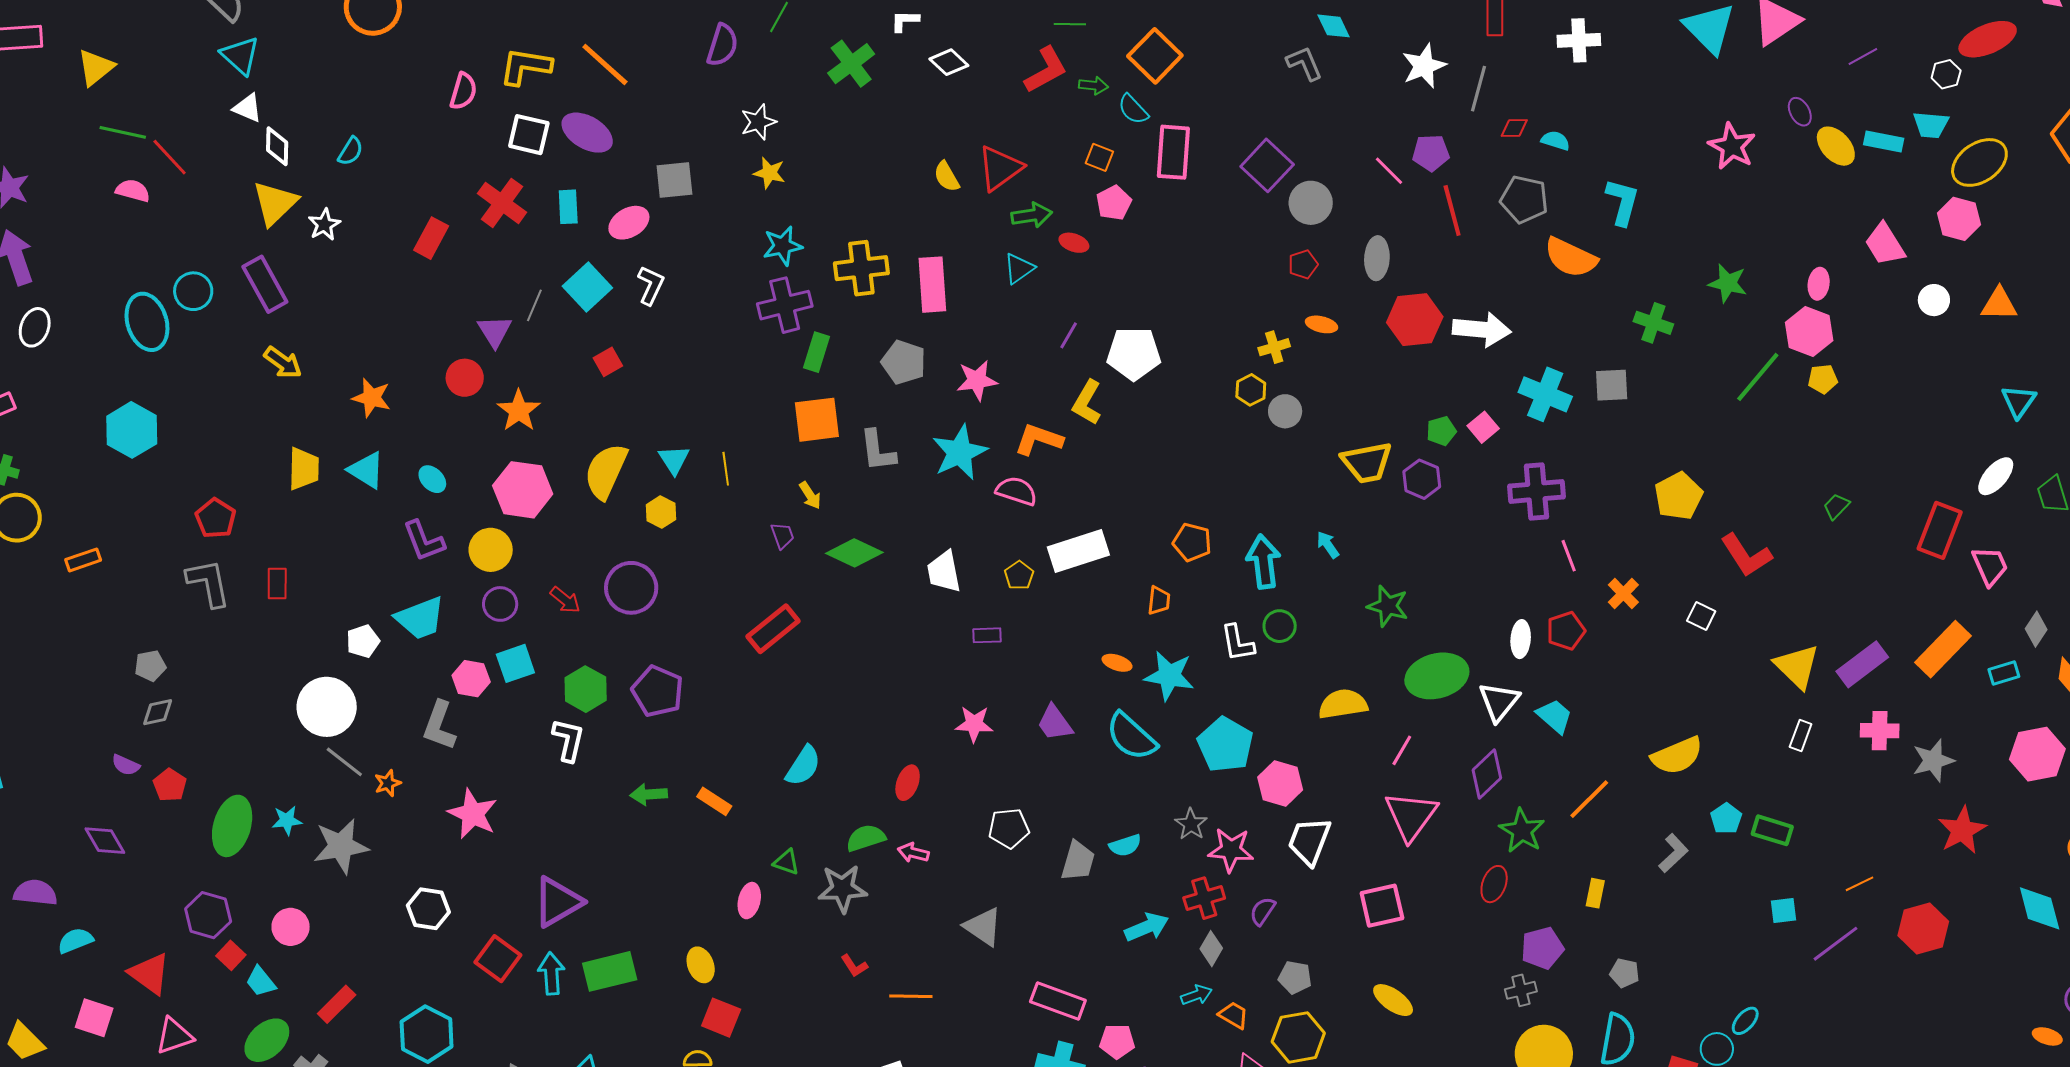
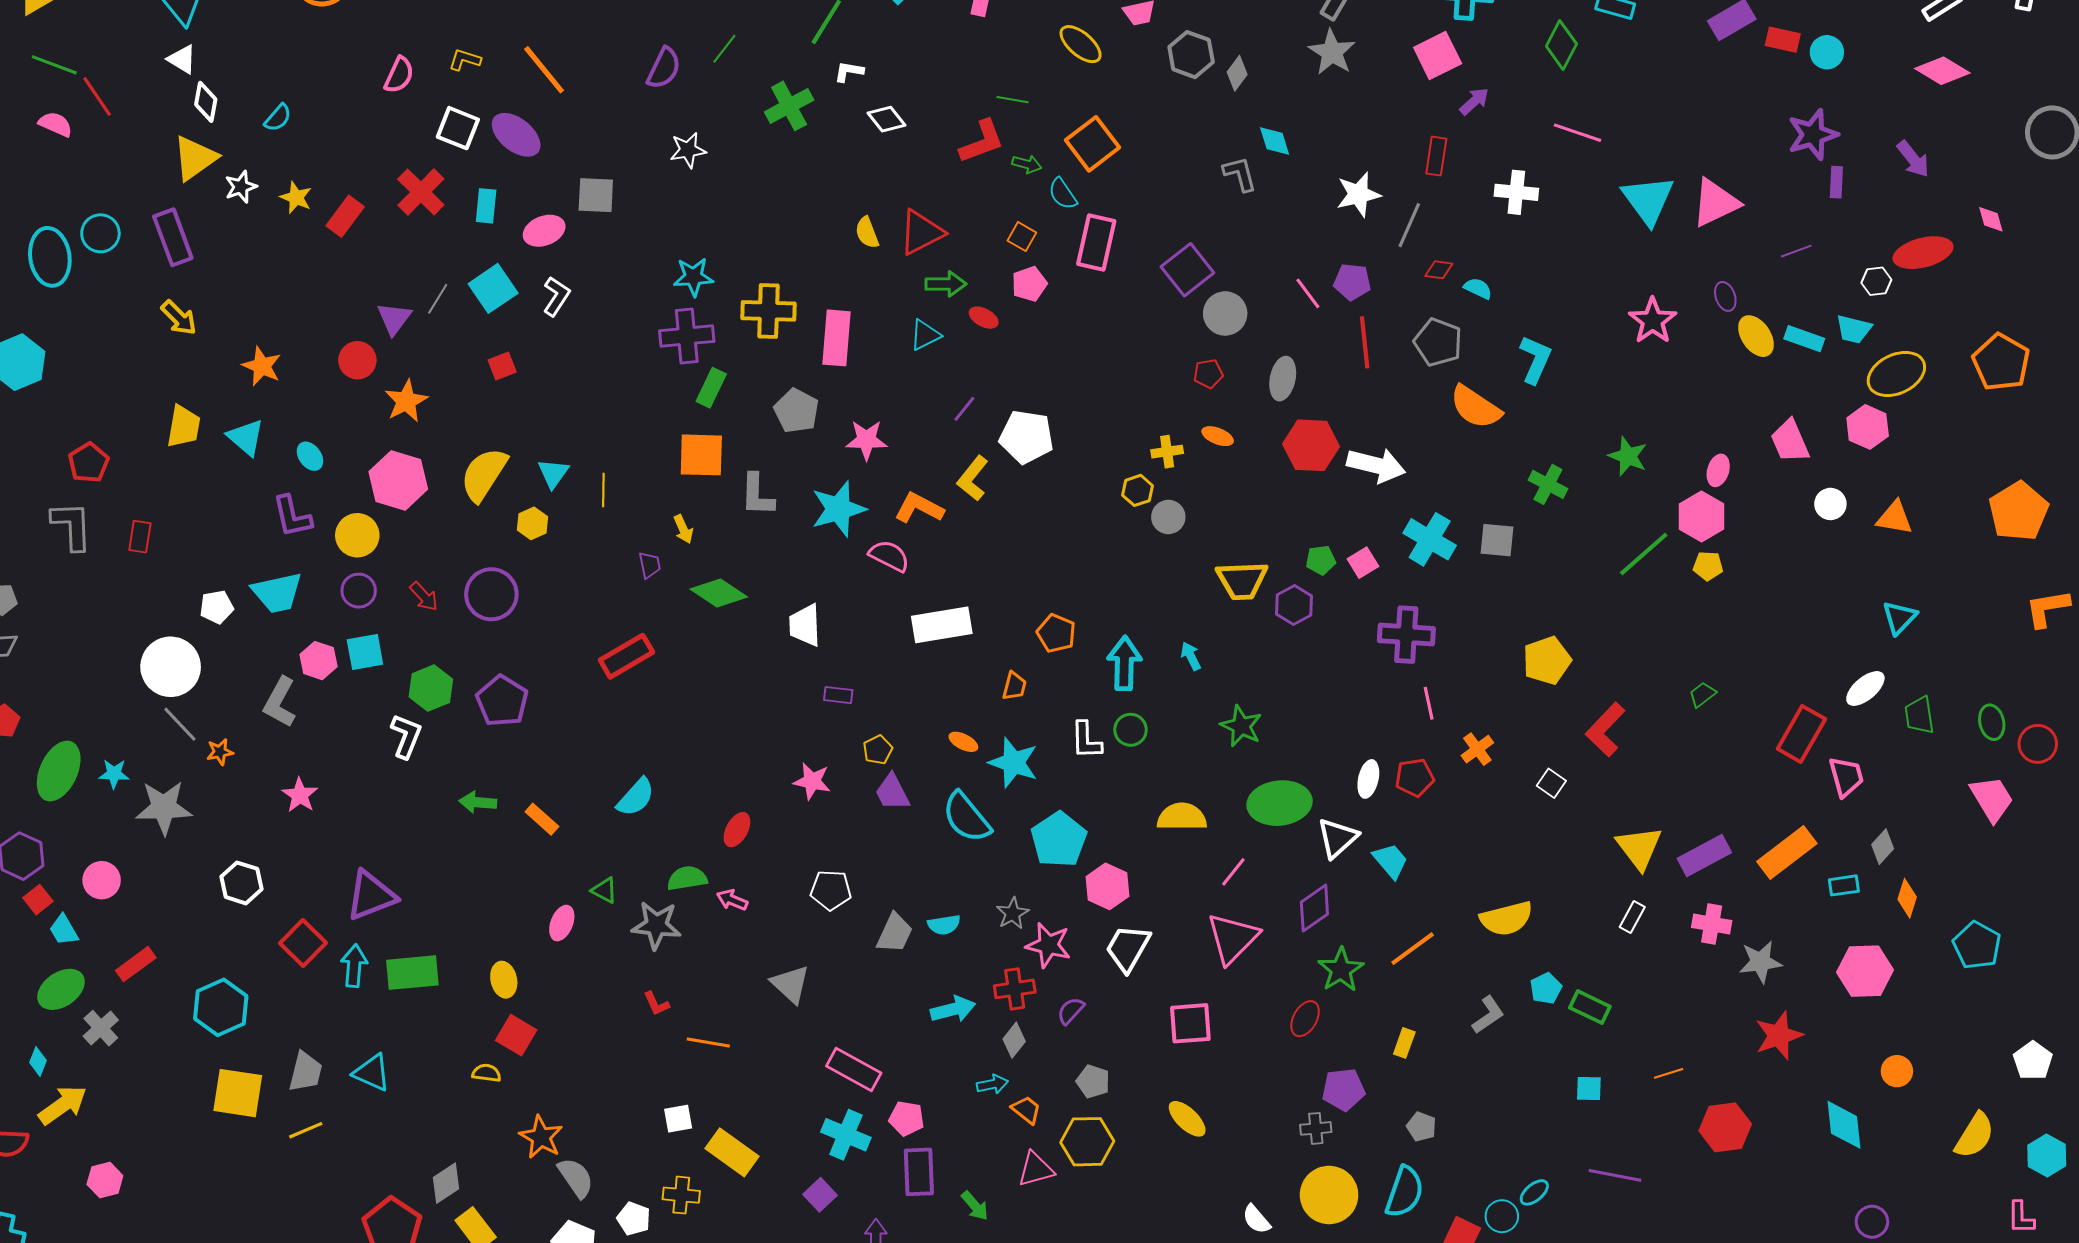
yellow L-shape: (525, 66) -> (465, 60), size x0.6
yellow star: (769, 173) -> (296, 198), moved
red L-shape: (1746, 555) -> (1605, 730), turned 68
yellow pentagon: (1019, 575) -> (878, 750), moved
pink star: (473, 814) -> (300, 795), size x0.7
purple line: (1835, 944) -> (1615, 1175), moved, turned 39

